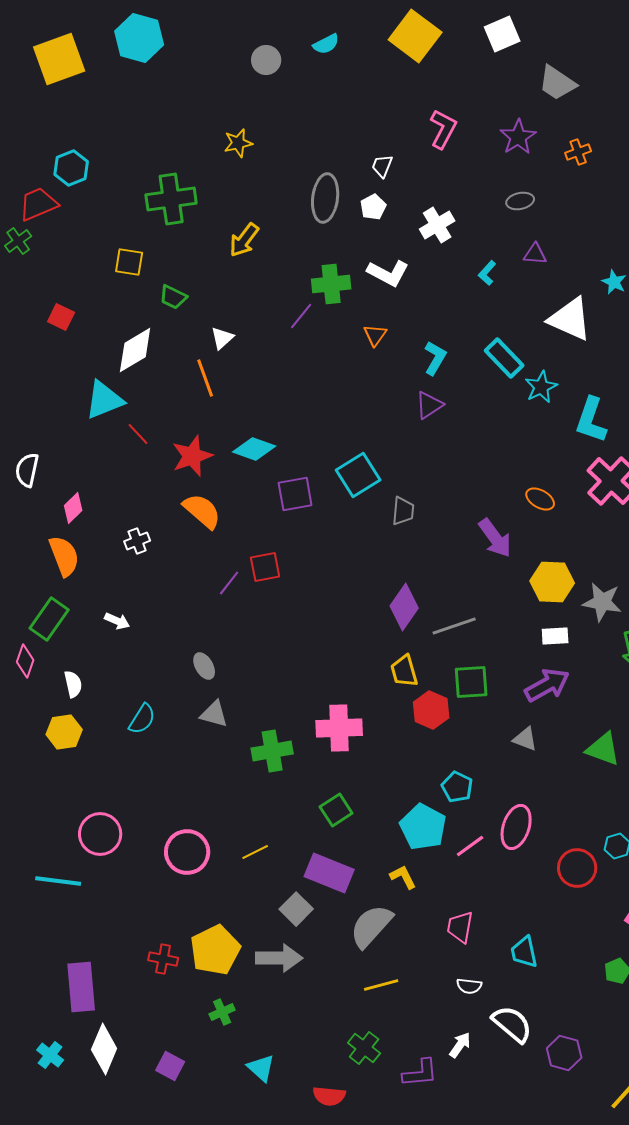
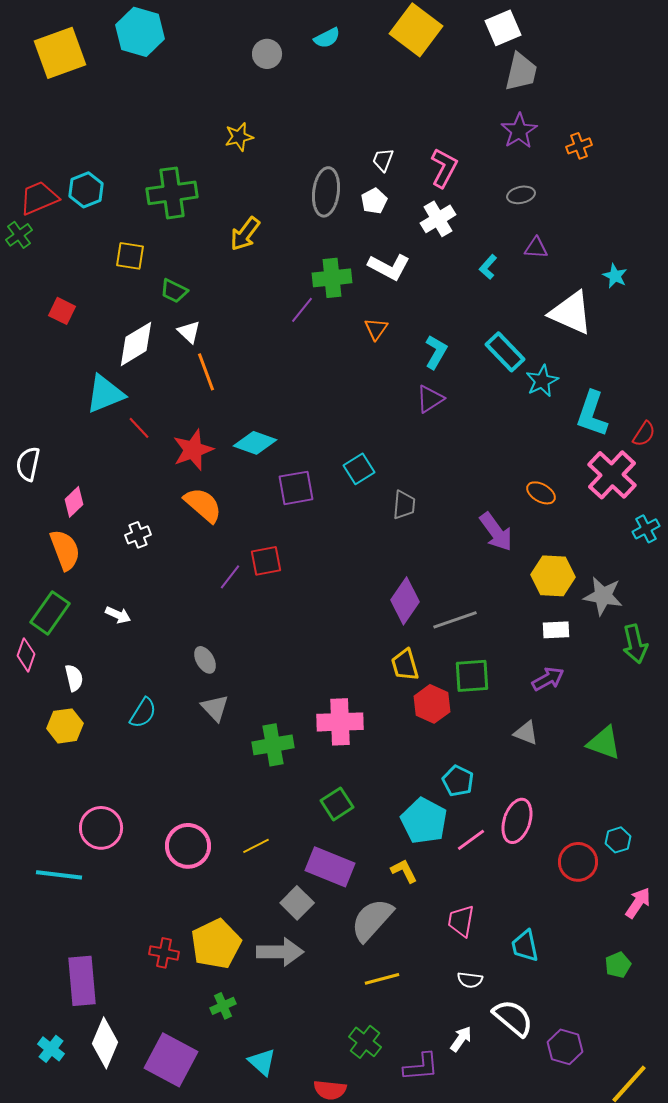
gray trapezoid: (557, 83) -> (521, 72), moved, turned -111
pink L-shape: (443, 129) -> (444, 168), moved
cyan hexagon: (71, 168) -> (86, 190), moved
white triangle: (222, 338) -> (189, 332), moved, turned -35
cyan square: (358, 475) -> (359, 469), size x0.7
purple arrow: (547, 685) -> (548, 679), size x0.7
gray triangle: (214, 714) -> (215, 708), turned 32
purple square: (170, 1066) -> (171, 1060), size x1.8

